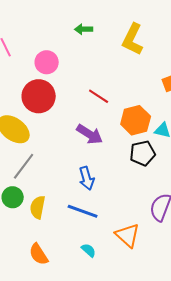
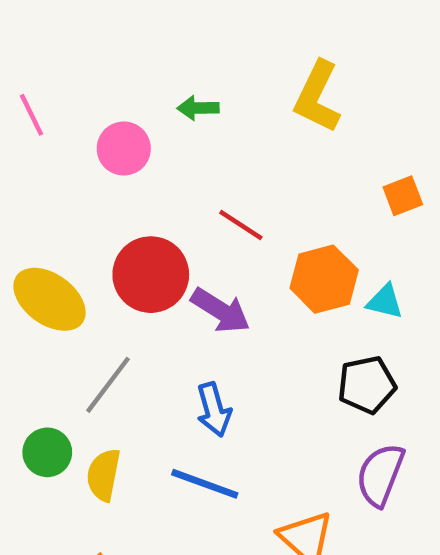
green arrow: (84, 29) -> (198, 108), moved
red circle: (39, 96) -> (151, 275), moved
black pentagon: (143, 153) -> (367, 385), moved
gray line: (24, 166) -> (108, 385), moved

